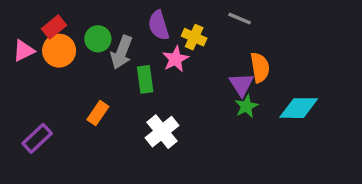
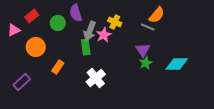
gray line: (240, 19) -> (148, 27), moved
purple semicircle: (159, 25) -> (76, 13), moved
orange circle: (59, 51) -> (36, 47), moved
gray arrow: (122, 52) -> (90, 31), moved
orange semicircle: (260, 68) -> (157, 15), moved, turned 48

